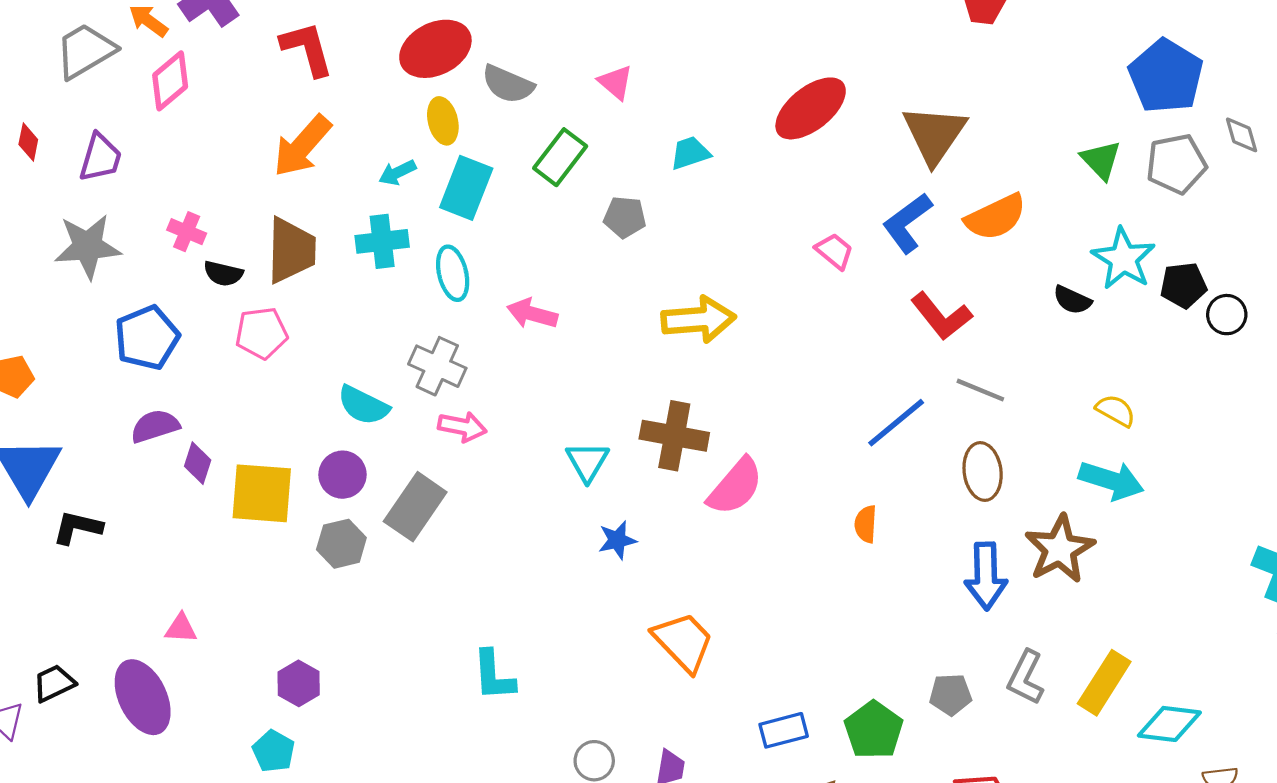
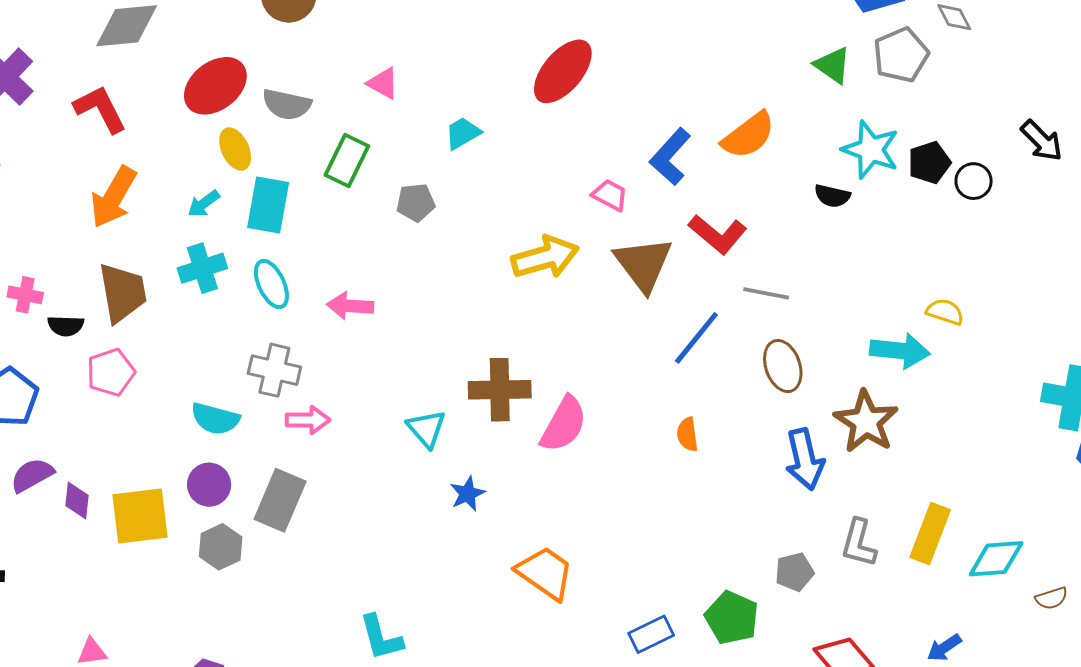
brown triangle: (934, 134) -> (643, 264), moved
yellow arrow: (698, 320) -> (545, 257), moved
yellow semicircle: (1116, 411) -> (945, 312), moved

